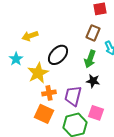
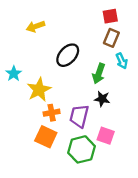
brown rectangle: (93, 33) -> (111, 38), moved
yellow arrow: (30, 36) -> (36, 26), moved
black ellipse: (58, 55) -> (68, 55), moved

